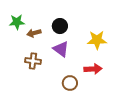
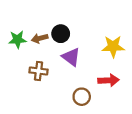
green star: (17, 22) -> (18, 39), moved
black circle: (60, 26) -> (61, 34), moved

